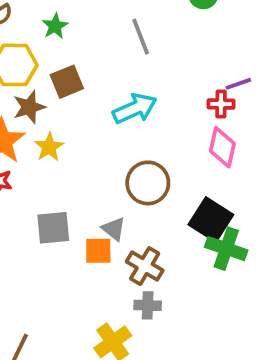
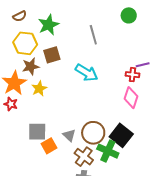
green star: (55, 26) -> (48, 25), size x1.5
cyan arrow: (135, 109) -> (86, 73), turned 50
brown circle: (148, 183) -> (93, 133), moved
green cross: (226, 249) -> (108, 151), moved
orange square: (98, 251) -> (49, 146), moved, turned -35

